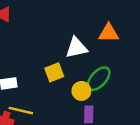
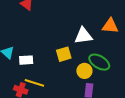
green ellipse: (99, 79) -> (99, 62), turned 75

